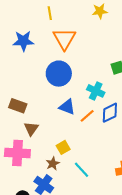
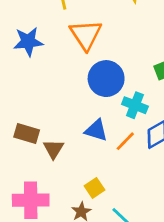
blue circle: (59, 74) -> (106, 79), moved
brown triangle: (31, 129) -> (54, 149), moved

